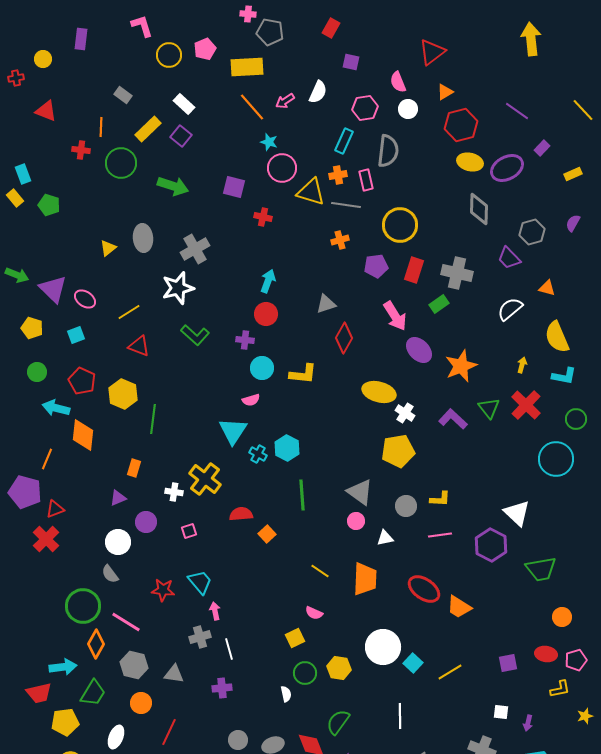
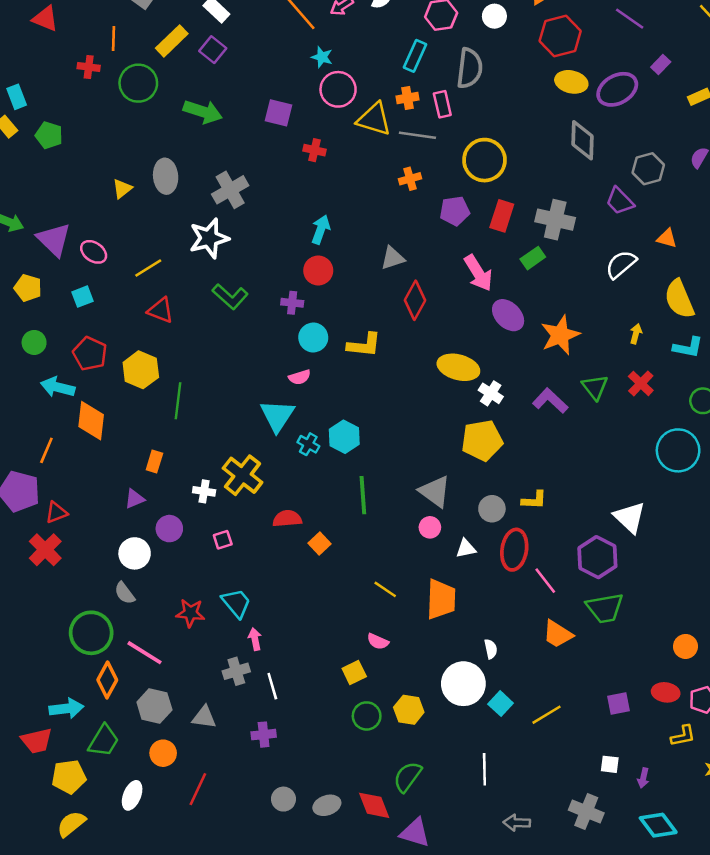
red cross: (526, 405) -> (641, 383), size x0.7
pink line: (440, 535) -> (545, 581), moved, turned 60
green trapezoid: (541, 569) -> (605, 608), moved
red ellipse: (424, 589) -> (514, 550), moved, turned 64
white semicircle: (286, 694) -> (491, 649), moved

